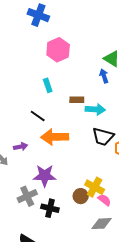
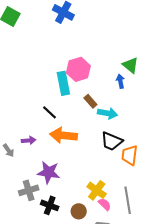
pink hexagon: (58, 50) -> (78, 69), moved
cyan rectangle: (48, 85) -> (63, 83), size x1.6
brown rectangle: (77, 100) -> (90, 101), turned 40
brown circle: (81, 196) -> (79, 211), moved

